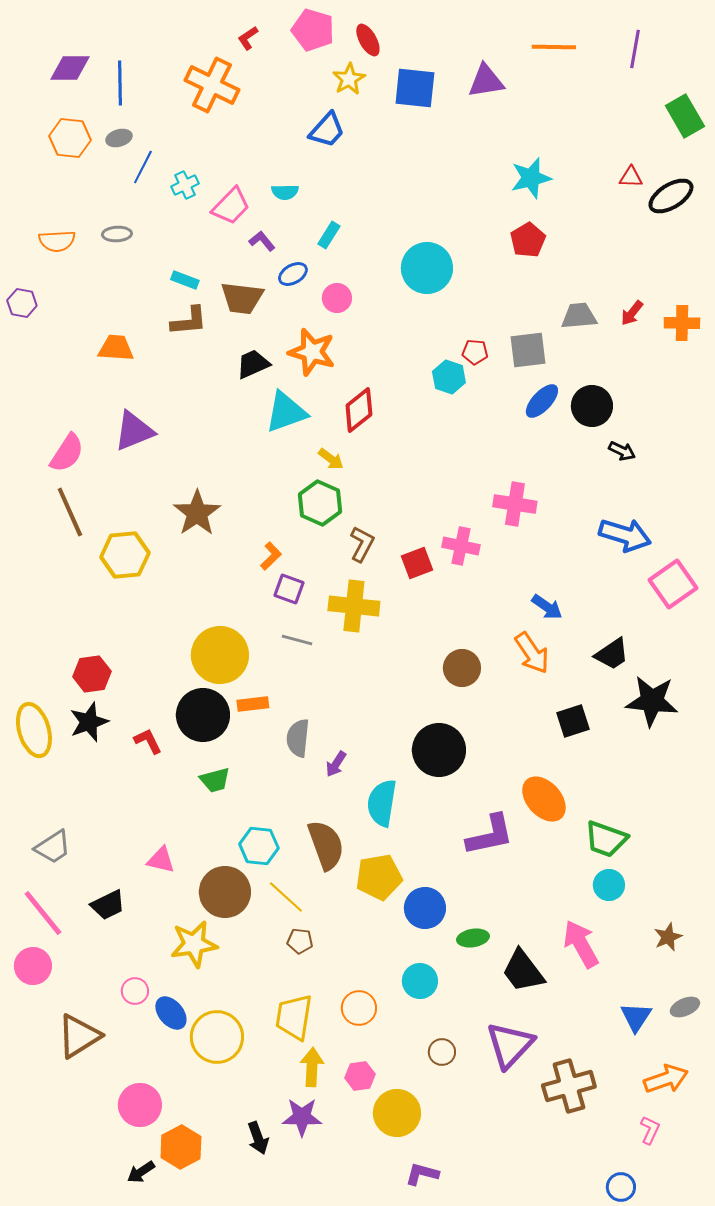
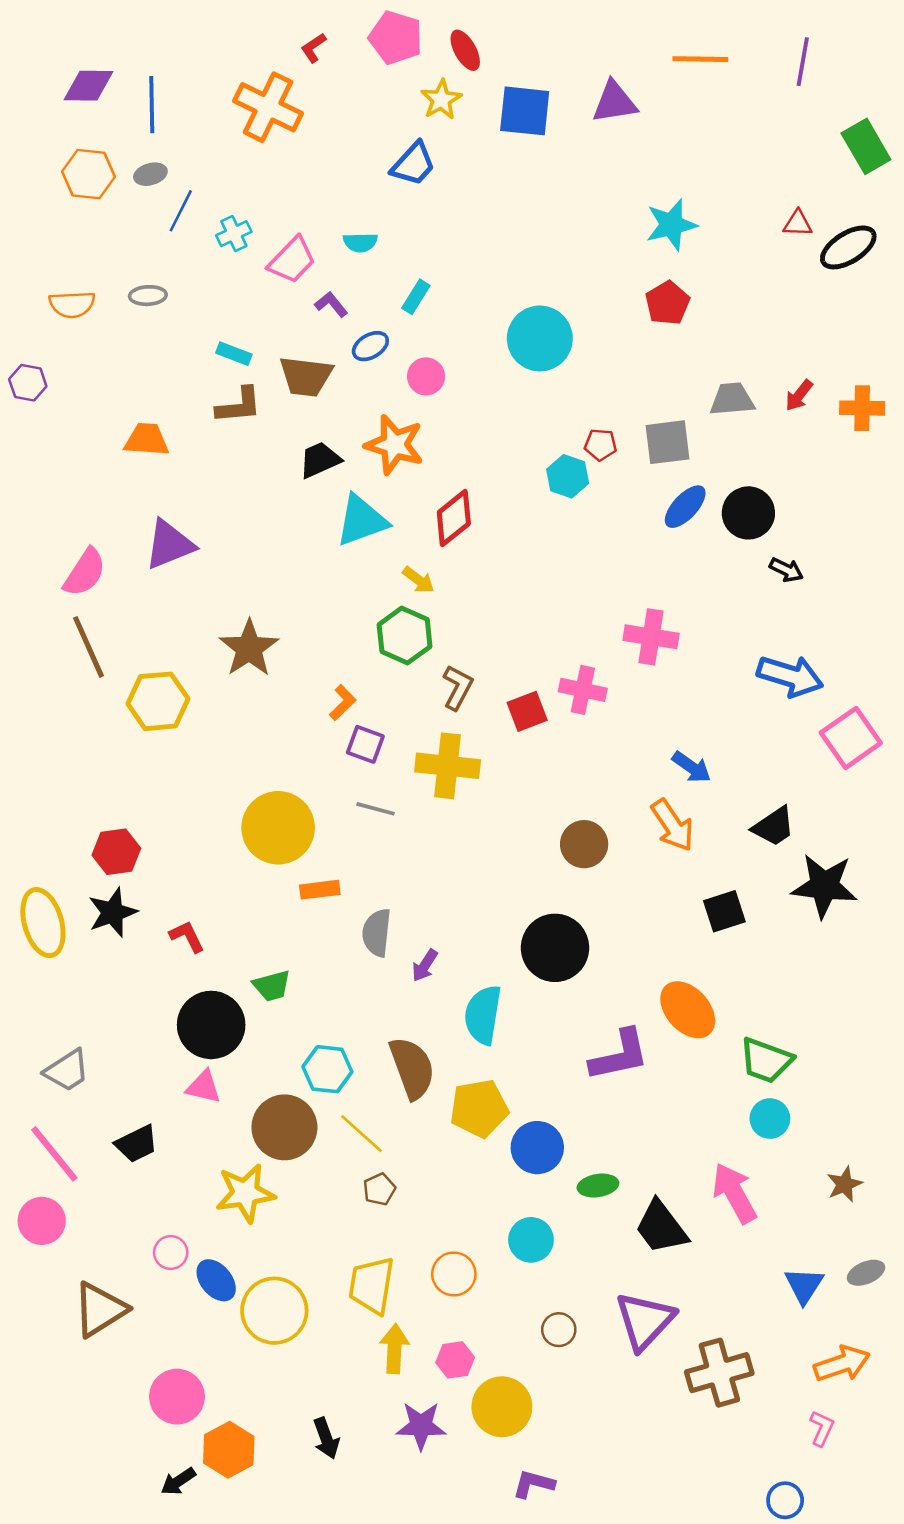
black circle: (203, 715) -> (211, 1025), moved
brown pentagon: (300, 941) -> (379, 1189), turned -30
purple star: (302, 1117) -> (421, 1426), moved

